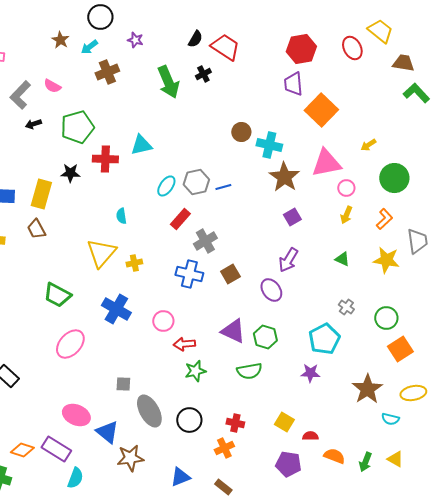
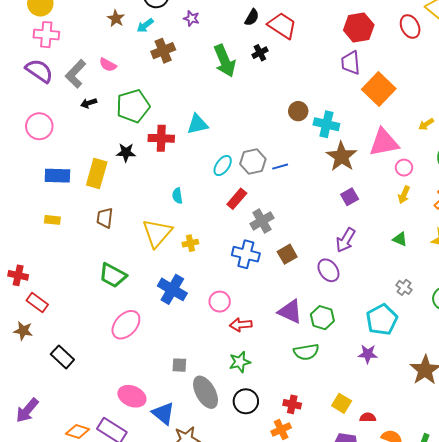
brown trapezoid: (36, 229) -> (105, 218), moved, turned 35
green star: (195, 371) -> (240, 362), moved

